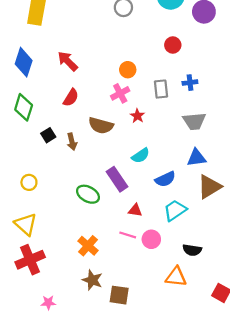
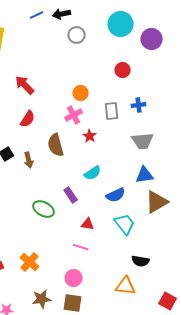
brown semicircle: (101, 126) -> (56, 145), turned 60
purple rectangle: (117, 179) -> (71, 195), size x0.7
cyan trapezoid: (175, 210) -> (125, 224), turned 85
pink circle: (151, 239) -> (74, 278), moved
orange cross: (88, 246) -> (30, 262), moved
brown star: (92, 280) -> (42, 299), moved, turned -30

